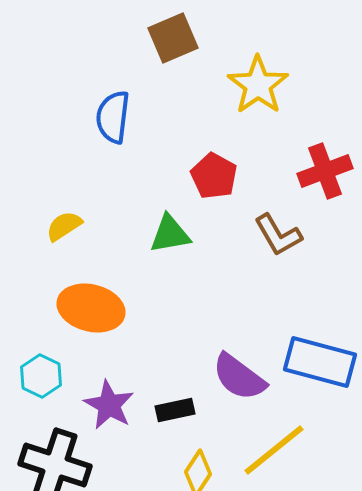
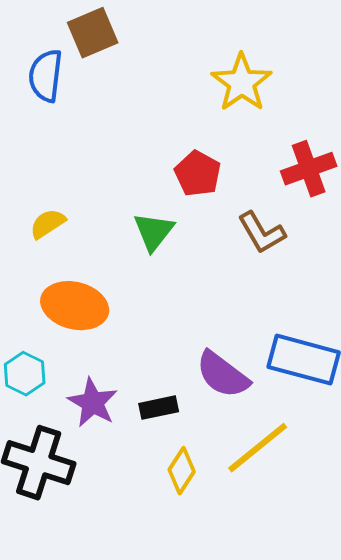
brown square: (173, 38) -> (93, 33), moved
blue semicircle: (113, 117) -> (46, 76), moved
green triangle: (170, 234) -> (154, 232), turned -42

